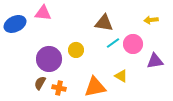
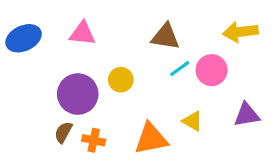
pink triangle: (43, 13) -> (83, 33), moved
yellow arrow: (151, 20) -> (240, 32), size x1.5
purple triangle: (155, 61) -> (247, 115), moved

